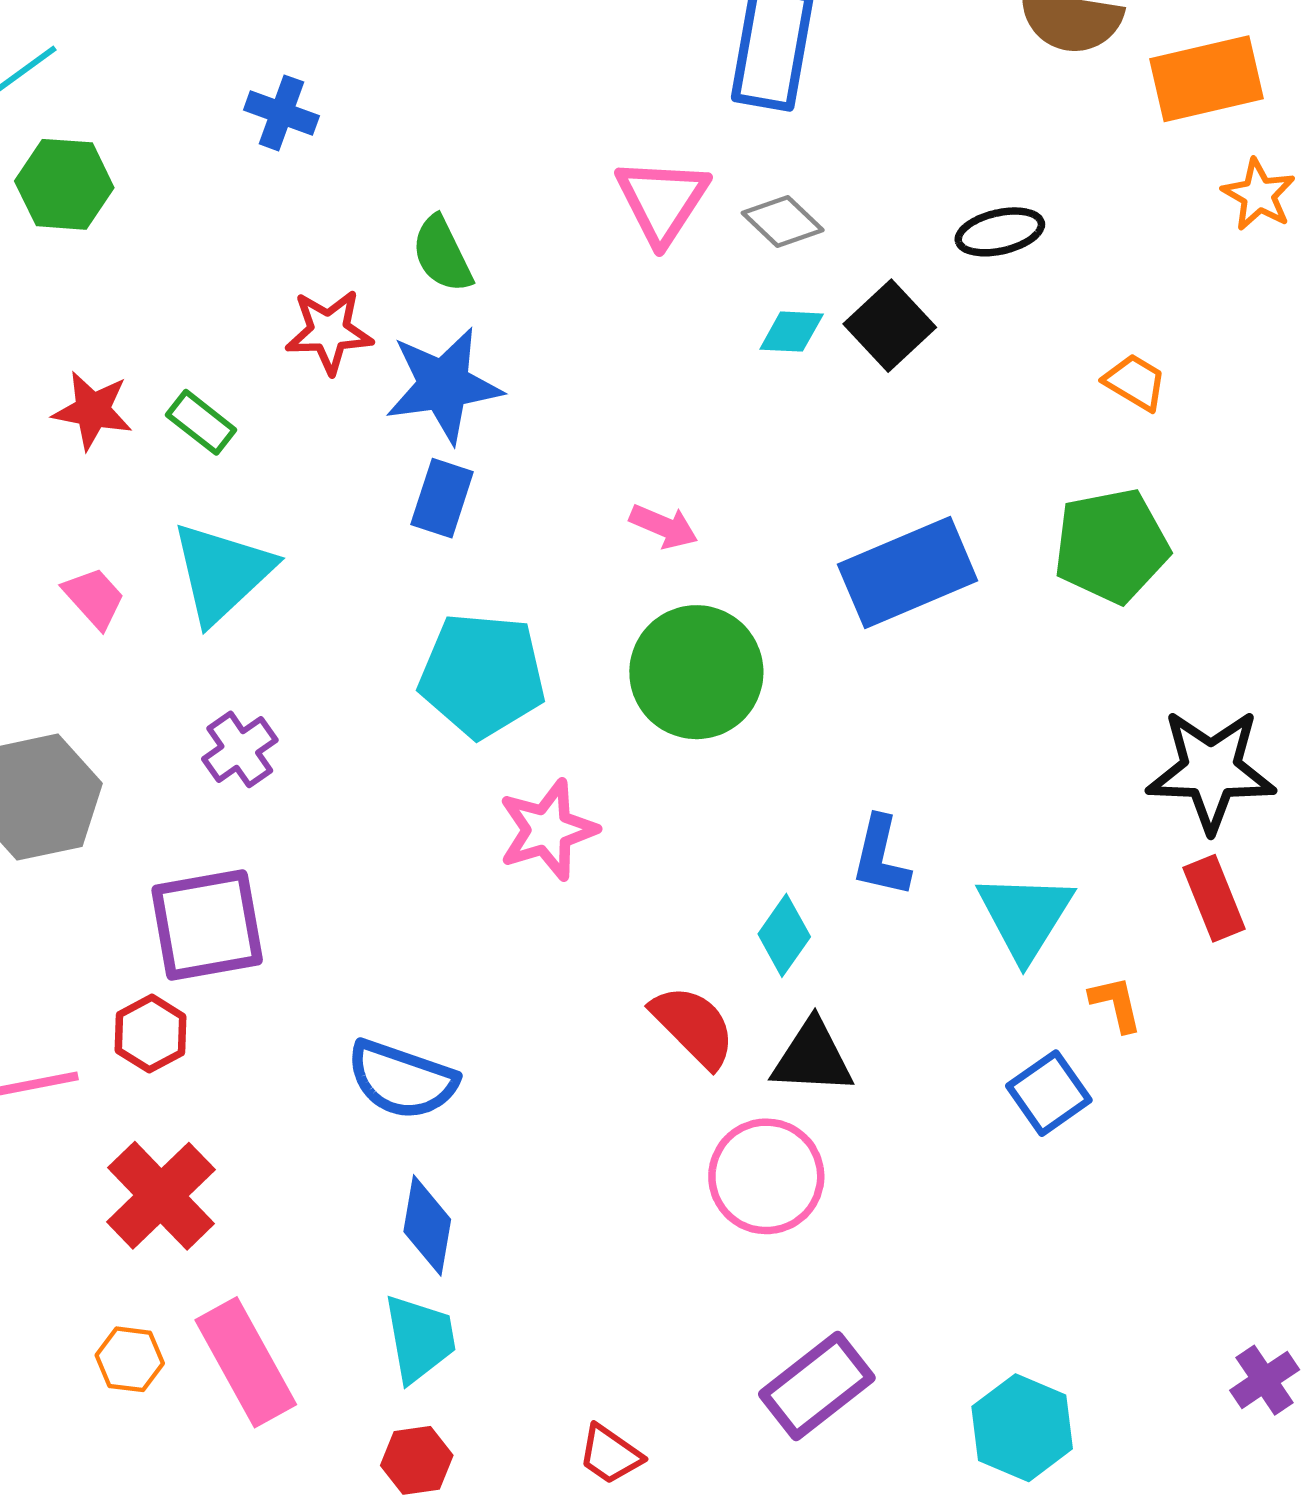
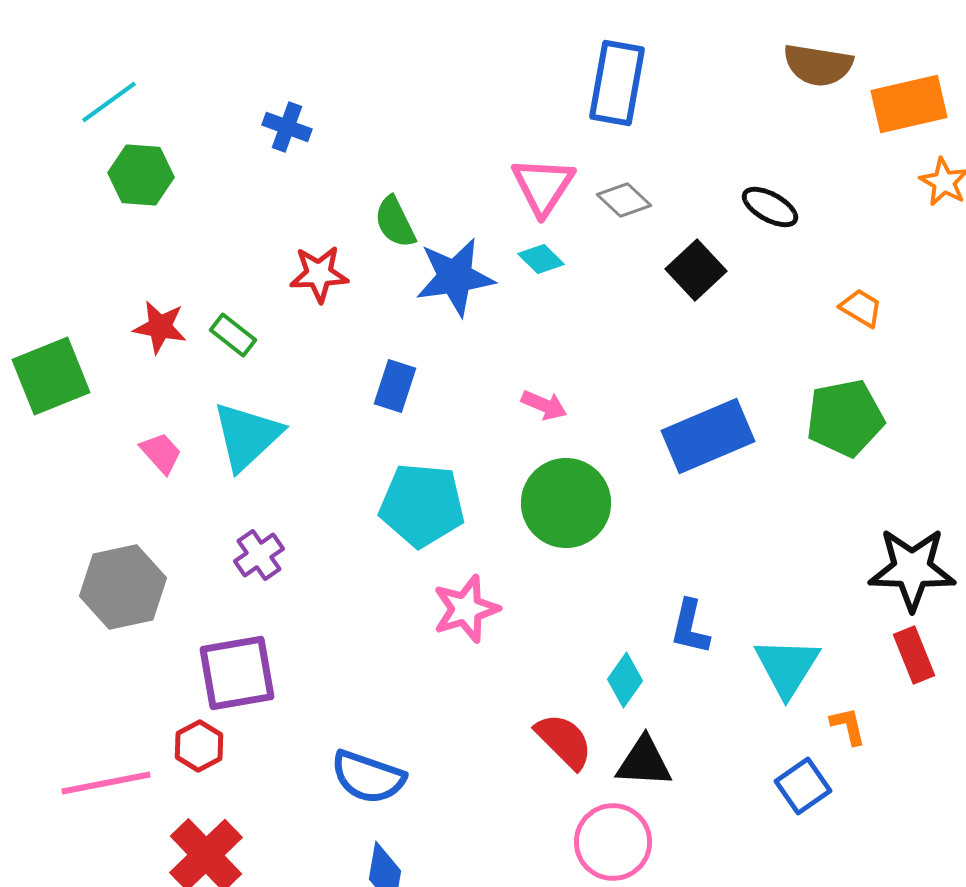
black ellipse: (1000, 232) -> (770, 207), turned 42
cyan diamond: (792, 332) -> (541, 259), moved, turned 42
blue star: (444, 385) -> (455, 277), moved

